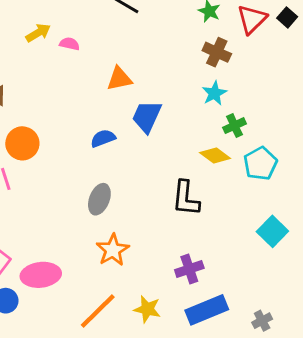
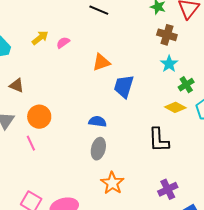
pink semicircle: (69, 44) -> (63, 43), turned -40
blue semicircle: (103, 138) -> (97, 121), moved, turned 36

